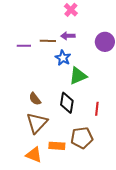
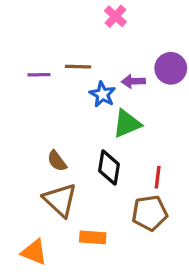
purple arrow: (68, 36) -> (133, 81), moved
brown triangle: (37, 123) -> (60, 200), turned -30
brown pentagon: (82, 138) -> (150, 213), moved
orange triangle: (34, 155) -> (34, 252), moved

